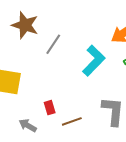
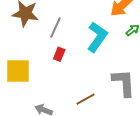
red rectangle: (50, 108) -> (59, 54), moved, turned 48

